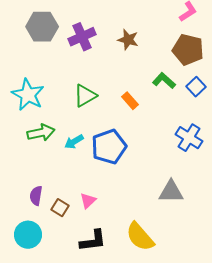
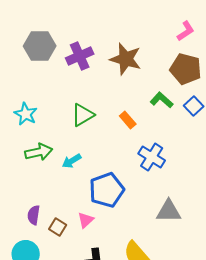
brown star: (128, 40) -> (126, 59), size x1.5
cyan star: (28, 95) -> (26, 114), size x0.7
blue cross: (189, 138) -> (152, 157), moved
blue pentagon: (109, 147) -> (107, 190), moved

